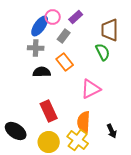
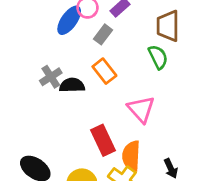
gray cross: (36, 48) -> (51, 77), moved, turned -35
pink triangle: (91, 89) -> (141, 109), turned -45
red rectangle: (49, 111) -> (103, 140), moved

